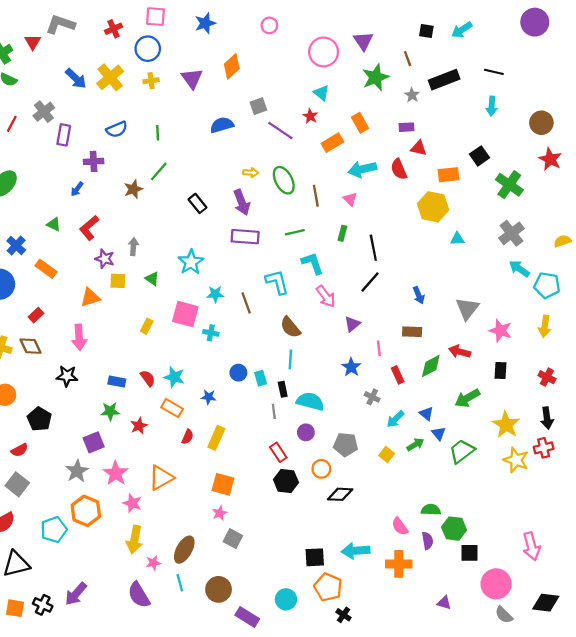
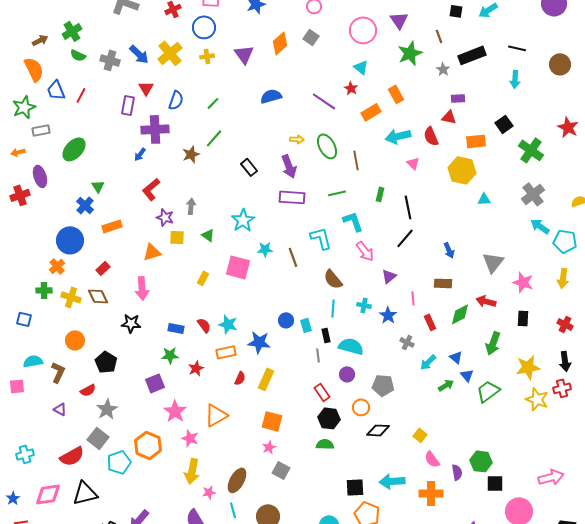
red triangle: (33, 42) -> (146, 88), moved
gray square: (258, 106) -> (311, 37), moved, turned -35
gray cross: (44, 112) -> (110, 60), moved, turned -36
brown circle: (541, 123) -> (560, 64), moved
purple rectangle: (406, 127) -> (458, 98), moved
blue semicircle: (117, 129) -> (176, 100), turned -48
green line: (158, 133) -> (213, 103), turned 48
purple cross: (94, 161) -> (155, 129), size x1.5
pink triangle: (350, 199) -> (413, 163), moved
green triangle: (54, 224) -> (98, 186), moved, turned 32
orange rectangle: (46, 269) -> (112, 226), turned -54
cyan cross: (211, 333) -> (364, 305), moved
blue star: (209, 397) -> (259, 342), size x1.6
green arrow: (467, 398) -> (493, 343), turned -40
orange rectangle: (172, 408) -> (226, 352), turned -42
yellow star: (506, 425) -> (528, 367), turned 30
yellow square: (387, 454) -> (420, 435), moved
gray star: (77, 471) -> (107, 409), moved
gray square: (17, 484) -> (98, 438), moved
green semicircle: (431, 510) -> (325, 444), moved
pink arrow: (531, 546) -> (551, 477), turned -90

